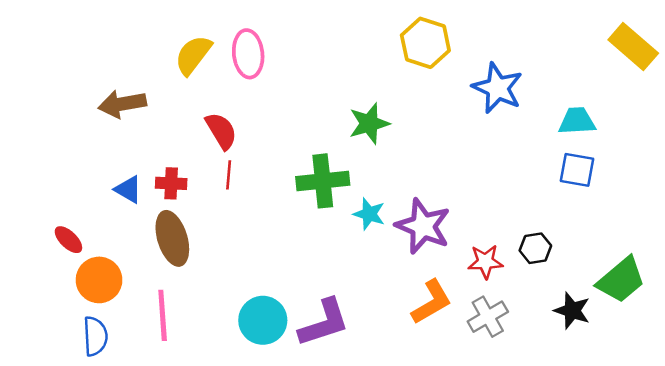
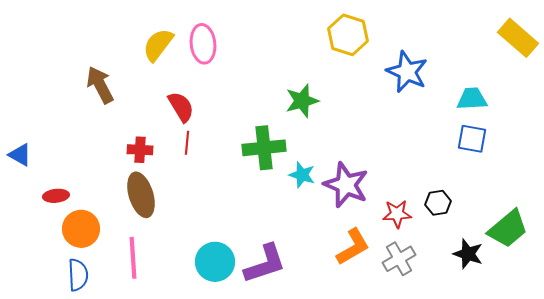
brown arrow: (122, 104) -> (100, 85), turned 72
blue triangle: (128, 189) -> (20, 155), moved
red ellipse: (68, 240) -> (56, 196), turned -50

